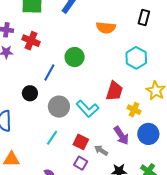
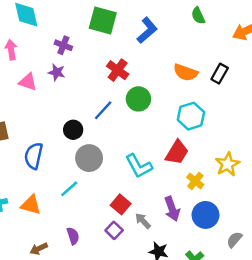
black rectangle: (144, 18) -> (220, 74), moved
red cross: (31, 41) -> (118, 70), moved
cyan hexagon: (136, 58) -> (191, 116), moved
gray circle: (59, 107) -> (89, 158), moved
cyan line: (52, 138) -> (69, 189), moved

